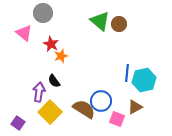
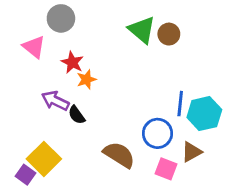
purple arrow: (39, 92) -> (55, 101), moved, turned -72
blue circle: (101, 101) -> (157, 133), moved
yellow square: (50, 112) -> (44, 159), moved

